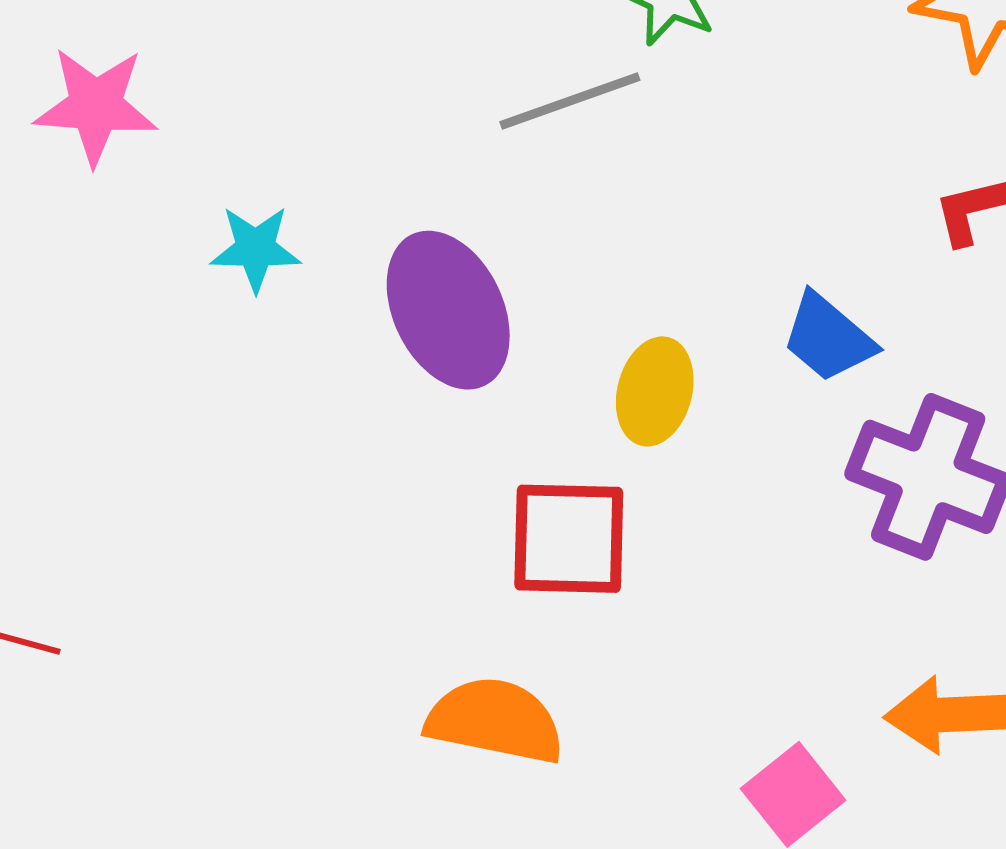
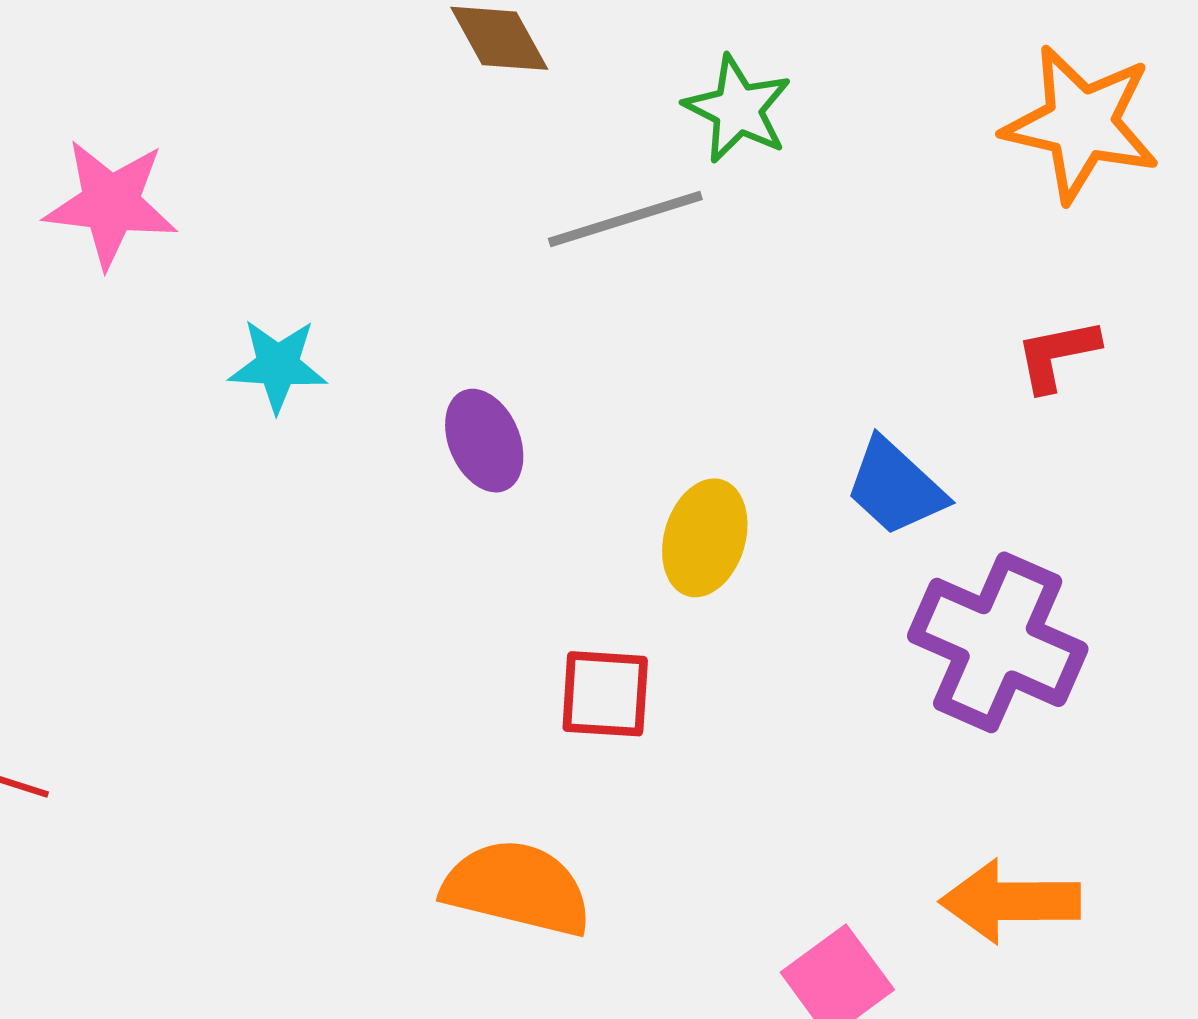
purple ellipse: (448, 310) -> (484, 441), size x0.6
red square: (569, 539) -> (605, 694), size x0.7

